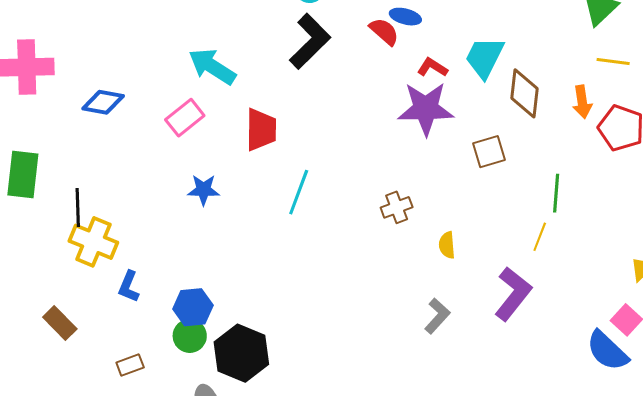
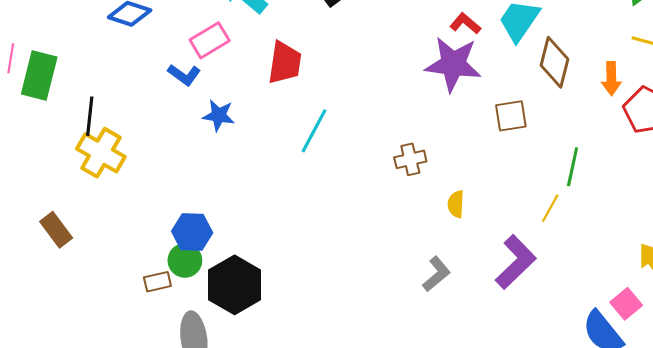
blue L-shape: (129, 287) -> (184, 75), moved, turned -84
brown rectangle: (130, 365) -> (157, 282), moved

